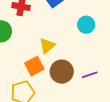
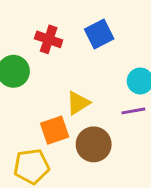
purple line: (90, 75) -> (133, 111), moved

